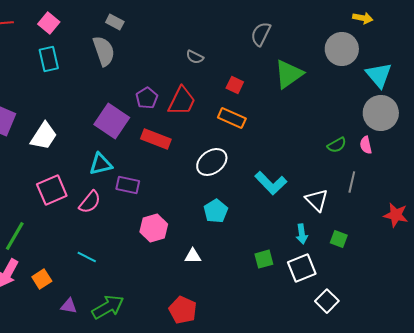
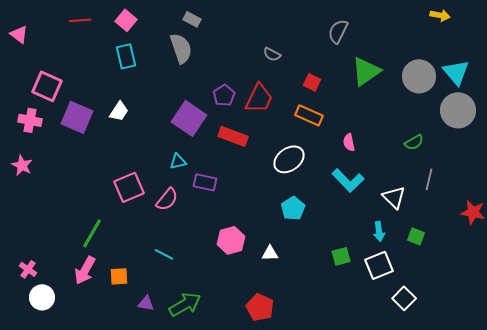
gray circle: (342, 49) -> (419, 76), moved
white trapezoid: (44, 136) -> (119, 111), moved, size x0.7
pink semicircle: (366, 145) -> (349, 142), moved
cyan triangle: (101, 164) -> (178, 161), size x0.7
pink hexagon: (154, 228) -> (231, 240), moved
orange square: (42, 279) -> (119, 276), turned 30

